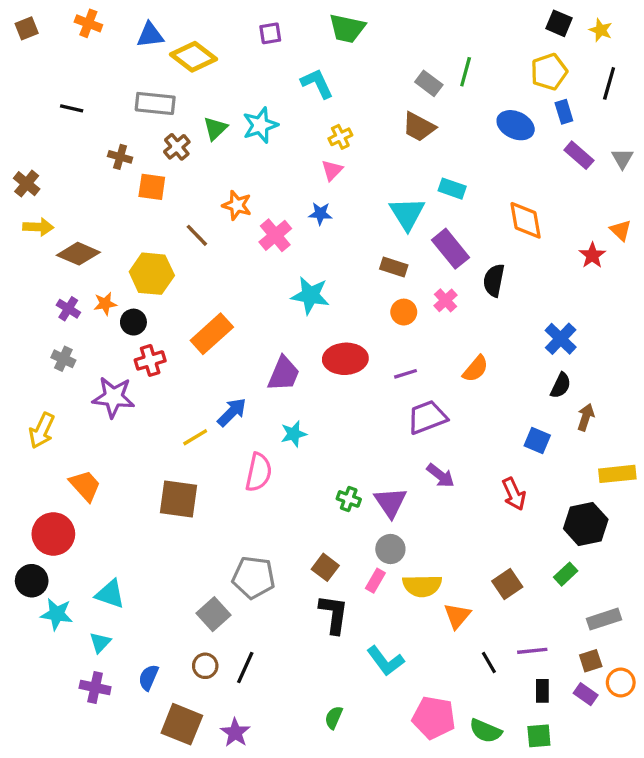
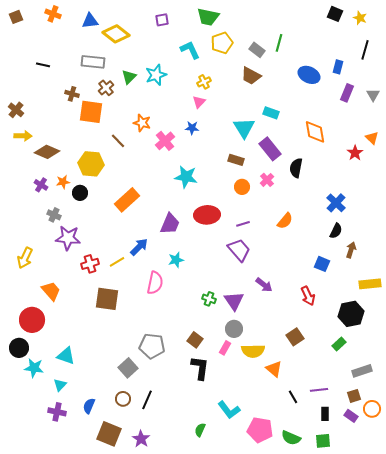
yellow pentagon: (549, 72) -> (222, 43), moved
blue rectangle: (564, 112) -> (338, 67), turned 32
purple rectangle: (579, 155) -> (347, 93), turned 72
orange square: (152, 187) -> (91, 112), size x1.4
gray cross: (63, 359) -> (54, 215), moved
red cross: (150, 360) -> (90, 264), moved
purple trapezoid: (427, 417) -> (239, 250), moved, turned 70
brown square: (507, 584) -> (295, 337), moved
orange triangle: (457, 616) -> (274, 369), turned -30
cyan L-shape: (385, 661) -> (229, 410), moved

